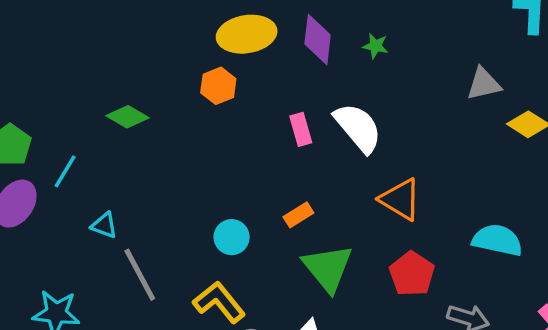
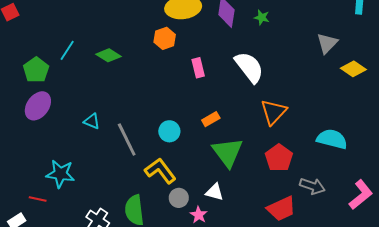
gray triangle: (484, 84) -> (327, 43), turned -35
pink rectangle: (301, 129) -> (198, 68), moved
cyan line: (65, 171) -> (67, 50), moved
orange triangle: (400, 199) -> (274, 112), turned 40
gray line: (140, 275) -> (127, 139), moved

